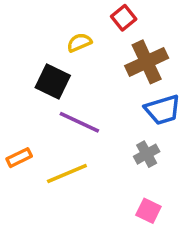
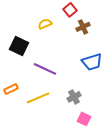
brown cross: (147, 62) -> (83, 27), moved, size x0.6
black square: (53, 81) -> (19, 46), moved
gray cross: (147, 154) -> (74, 97), moved

